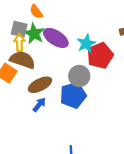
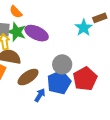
cyan star: (86, 44) -> (84, 28), moved
red pentagon: (100, 56) -> (85, 79), moved
blue arrow: (39, 105) -> (40, 95), moved

